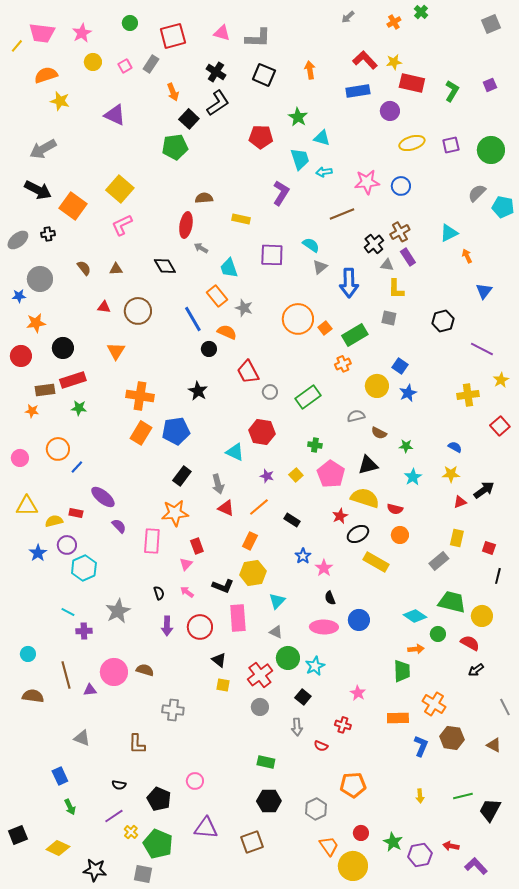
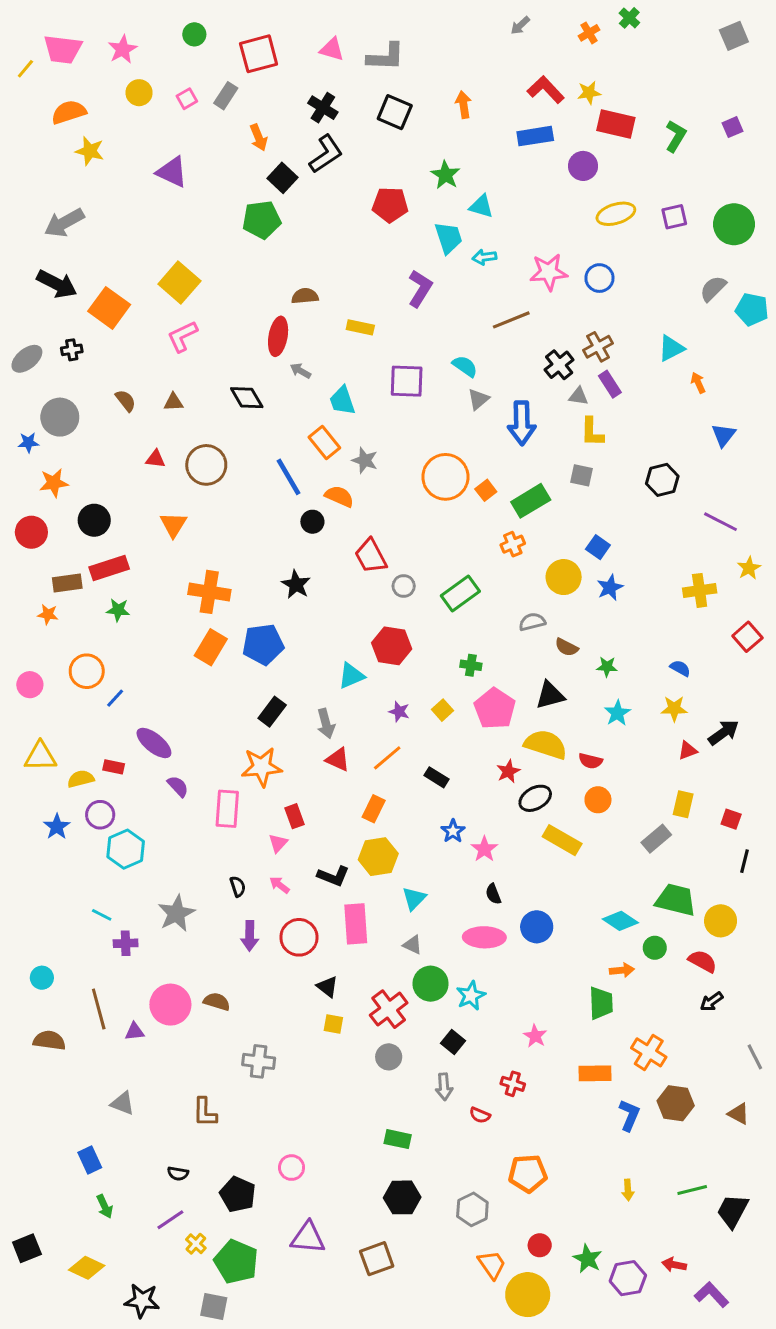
cyan triangle: (235, 452) -> (351, 676), turned -48

